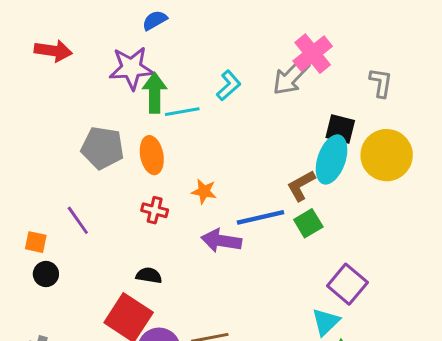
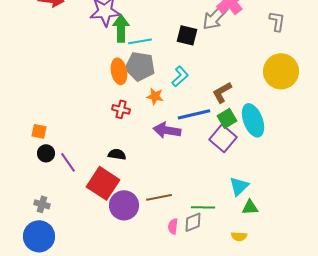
cyan L-shape: (229, 86) -> (180, 76), moved
black square: (340, 129) -> (187, 35), moved
gray pentagon: (102, 148) -> (140, 66), moved
cyan ellipse: (332, 159) -> (253, 120), moved, turned -40
purple line: (78, 220) -> (68, 162), moved
purple square: (347, 284) -> (223, 138), moved

